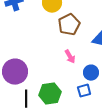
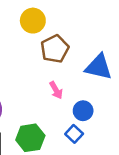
blue square: (84, 91) -> (74, 134), turned -32

